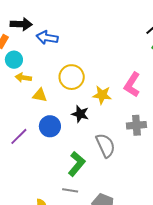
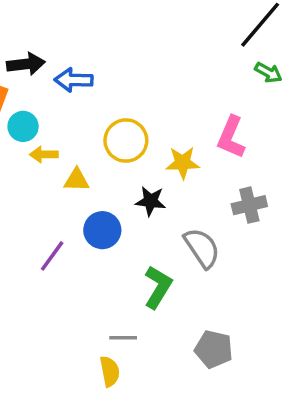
gray line: (70, 190) -> (123, 338), moved

